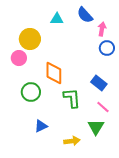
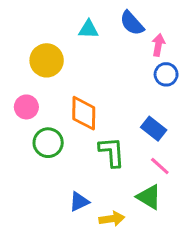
pink circle: (19, 58) -> (26, 107), moved
blue triangle: (41, 126) -> (79, 202), moved
green triangle: (96, 127) -> (149, 197), turned -30

